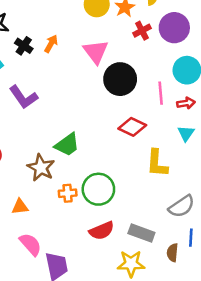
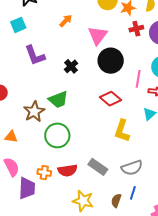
black cross: (24, 46) -> (71, 66), moved
green circle: (98, 189) -> (57, 135), moved
orange cross: (68, 193) -> (44, 173), moved
gray rectangle: (141, 233) -> (98, 167), moved

